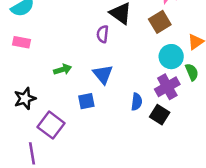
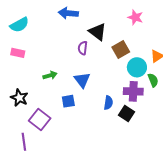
brown square: (160, 22) -> (121, 50), moved
purple cross: (167, 87) -> (133, 91), turned 30
black star: (25, 99) -> (19, 98), turned -30

